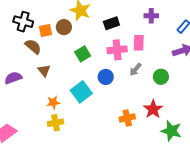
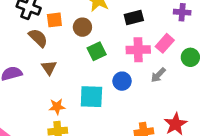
brown circle: (64, 27) -> (82, 27), moved
pink rectangle: (139, 43) -> (165, 43), turned 35
green circle: (161, 77) -> (190, 57), moved
cyan square: (81, 92) -> (91, 97), turned 35

